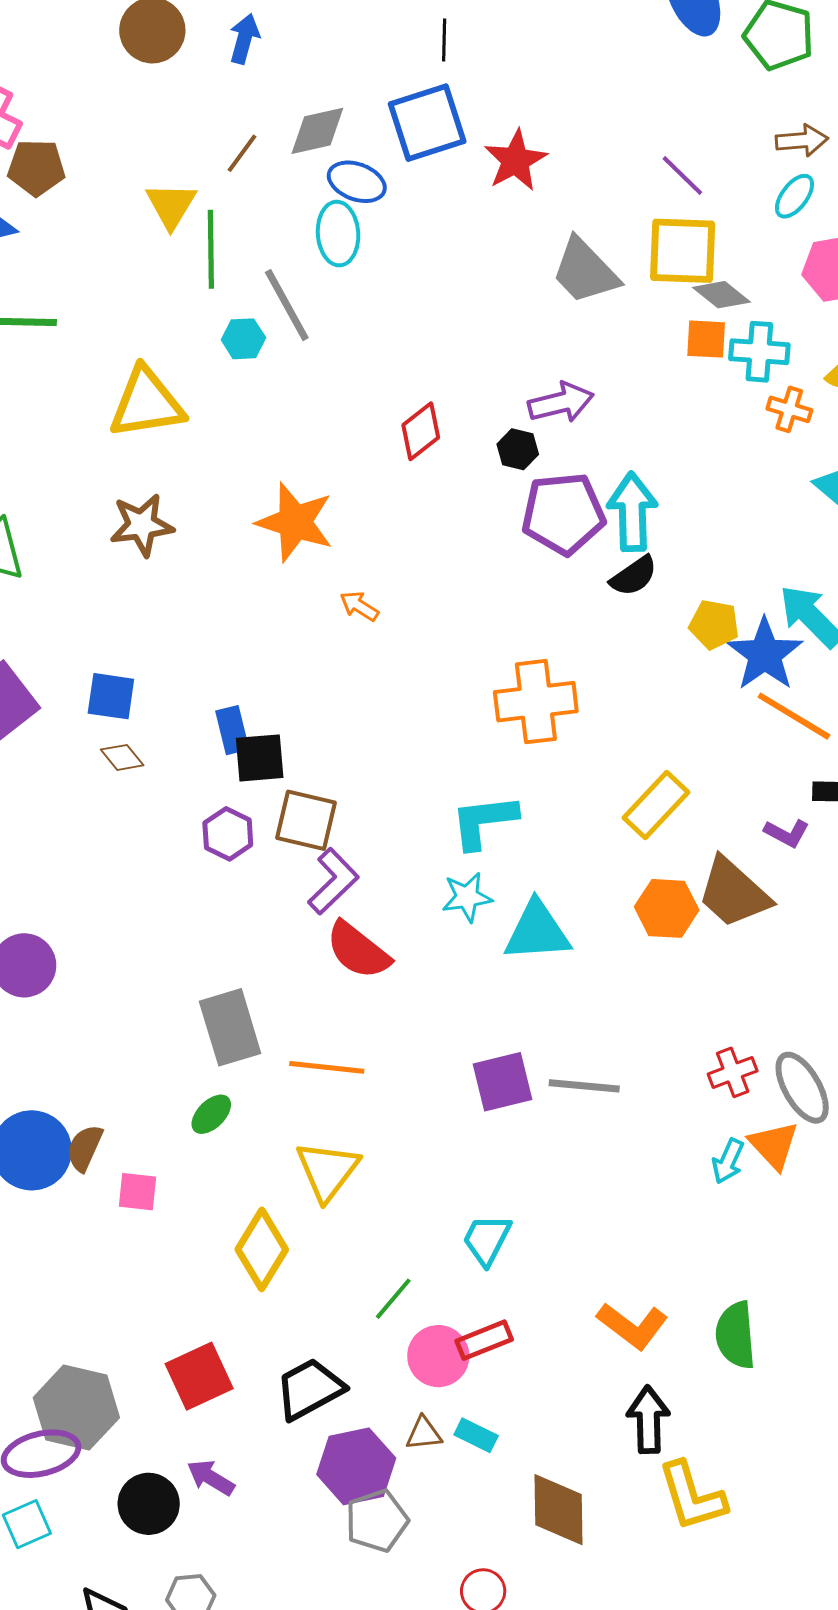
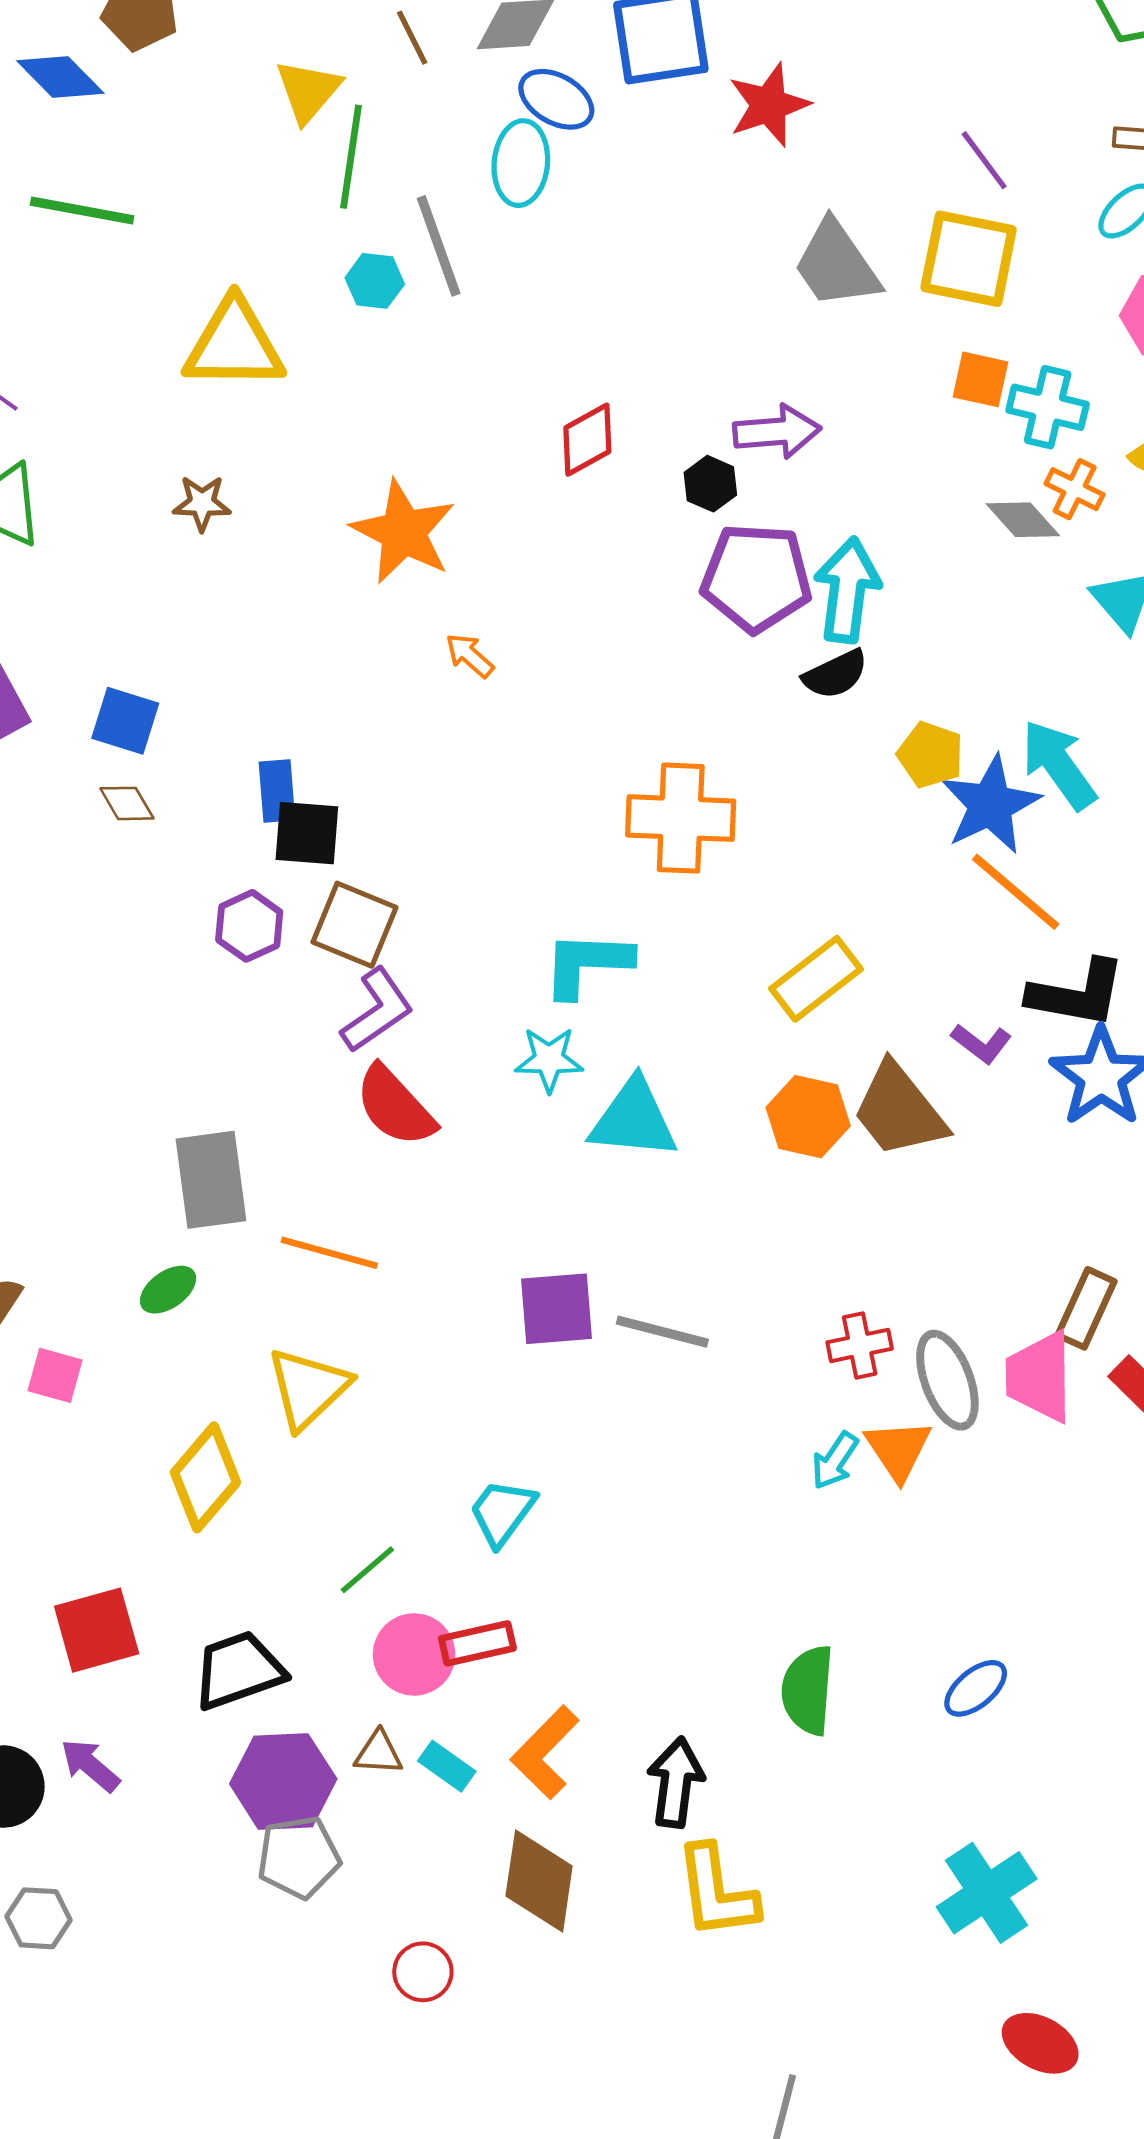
brown line: (242, 153) -> (412, 38), turned -72
gray diamond: (721, 295) -> (1023, 520), moved
brown star: (142, 525) -> (202, 503), size x0.7
orange L-shape: (632, 1326) -> (545, 1752), moved, turned 88

